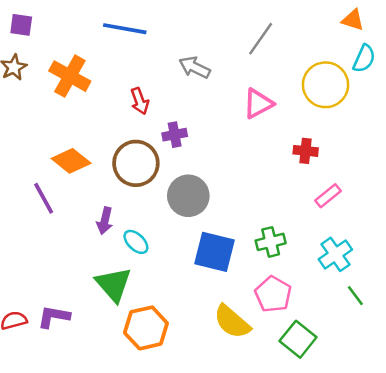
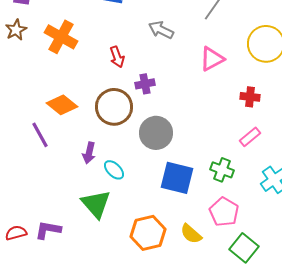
pink rectangle: (328, 196) -> (250, 137), moved
green cross: (271, 242) -> (222, 170), turned 35
yellow semicircle: (232, 322) -> (191, 234), size x0.7
orange hexagon: (146, 328) -> (148, 233), moved

